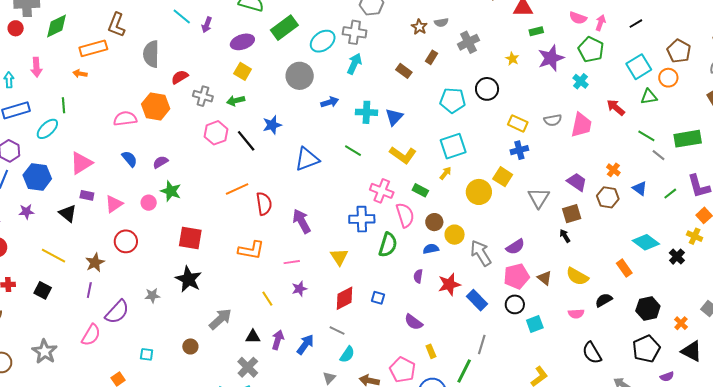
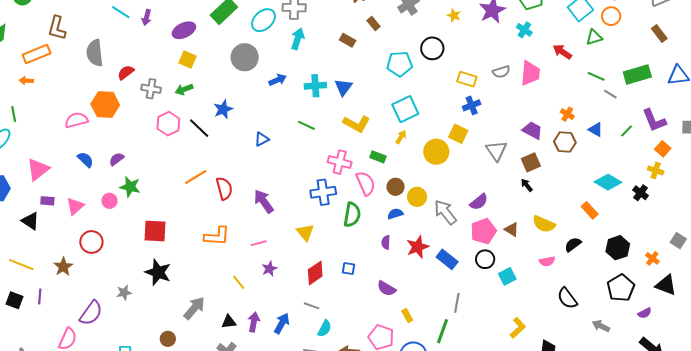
brown rectangle: (431, 57) -> (373, 24), turned -64
blue triangle: (307, 159) -> (262, 139), size x0.6
purple line: (89, 290) -> (40, 297), moved

